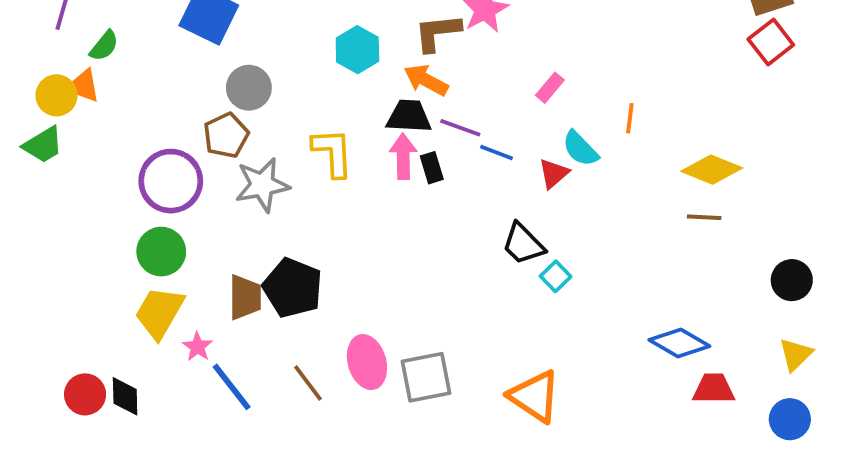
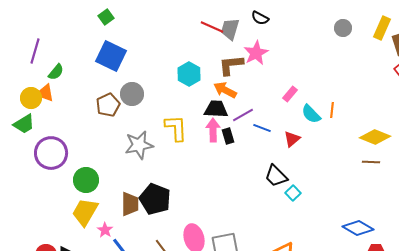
purple line: (460, 128) -> (243, 115), turned -50
brown pentagon: (226, 135) -> (108, 105), moved
cyan semicircle: (580, 149) -> (311, 114), moved
purple circle: (171, 181) -> (51, 153), moved

